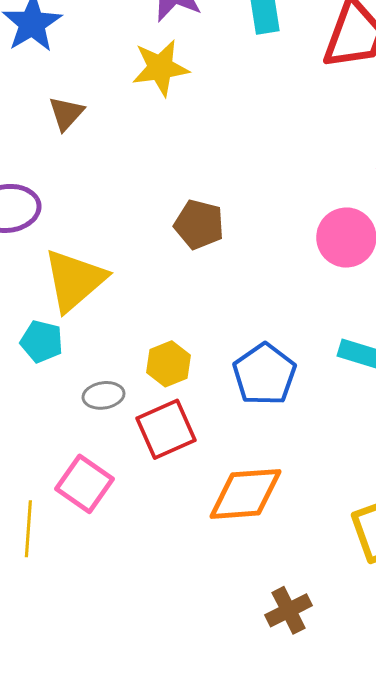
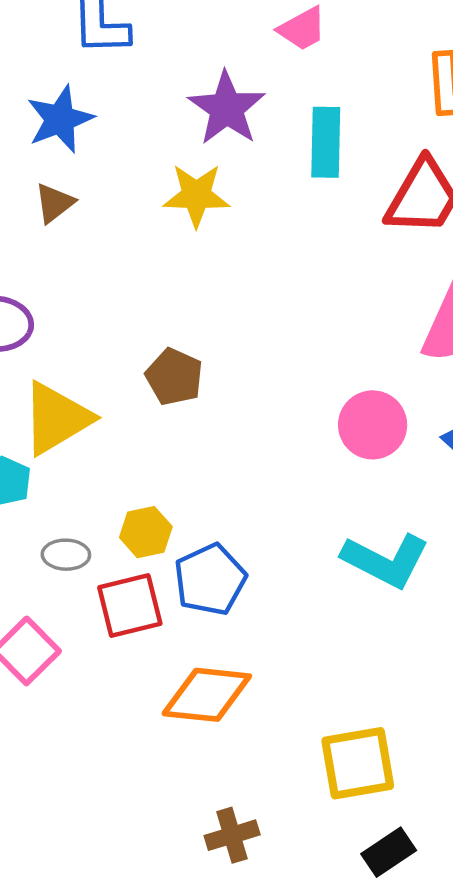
brown triangle: (66, 113) -> (54, 203), moved
brown pentagon: (199, 224) -> (174, 377), moved
blue pentagon: (264, 374) -> (210, 580), moved

